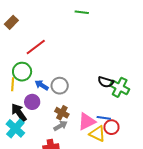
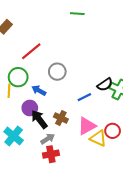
black semicircle: (106, 82) -> (105, 85), turned -49
gray circle: (60, 86) -> (57, 72), moved
black arrow: (19, 113) -> (39, 119), moved
blue line: (104, 118) -> (84, 97), moved, turned -32
gray arrow: (61, 126) -> (48, 139), moved

